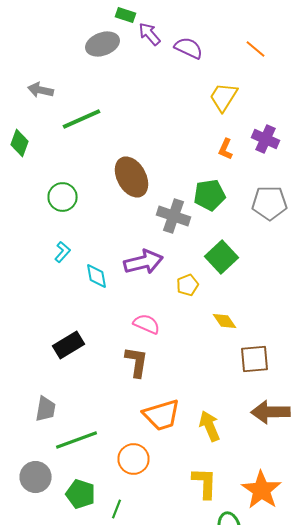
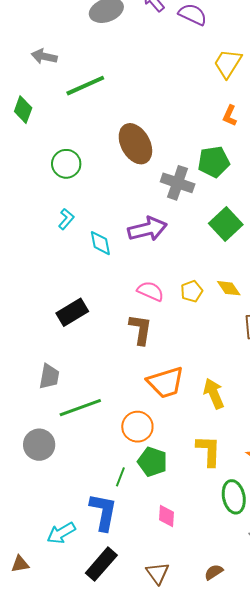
yellow pentagon: (188, 285) -> (192, 291), moved
green pentagon: (80, 494) -> (152, 462), moved

